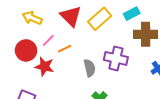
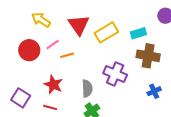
red star: (44, 67) -> (53, 85), moved
gray semicircle: (90, 68) -> (87, 88), moved

